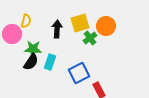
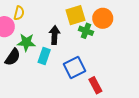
black arrow: (57, 29) -> (55, 35), moved
green cross: (90, 38) -> (86, 31), turned -32
black semicircle: (31, 62) -> (13, 57), moved

